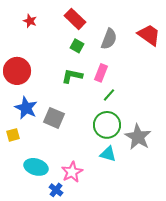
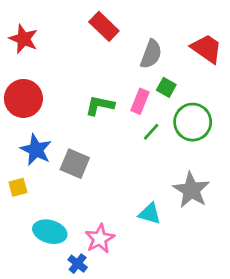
red star: (30, 21) -> (23, 39), moved, size x1.5
green square: (77, 46) -> (166, 87), moved
green circle: (107, 125) -> (193, 122), moved

